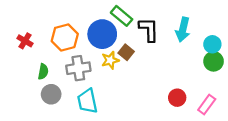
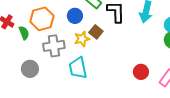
blue circle: (102, 34) -> (75, 16), size x0.6
green semicircle: (43, 72) -> (24, 33), moved, turned -32
cyan trapezoid: (87, 101) -> (78, 68), moved

